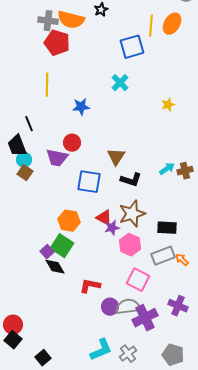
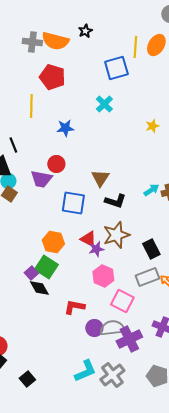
red pentagon: (57, 43) -> (52, 77), moved
black rectangle: (167, 228) -> (151, 249), turned 60
pink hexagon: (130, 245) -> (103, 276), moved
gray cross: (128, 354) -> (112, 375), size x1.4

